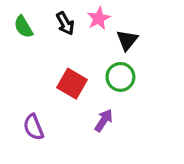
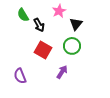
black arrow: (65, 23) -> (39, 25), moved
green semicircle: (23, 27) -> (23, 15), moved

